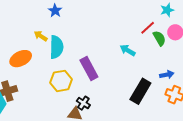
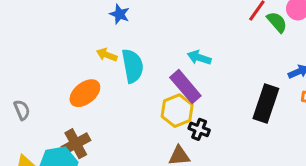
cyan arrow: (128, 50) -> (199, 58), moved
yellow hexagon: (61, 81) -> (177, 111), moved
black cross: (83, 103) -> (199, 129), moved

